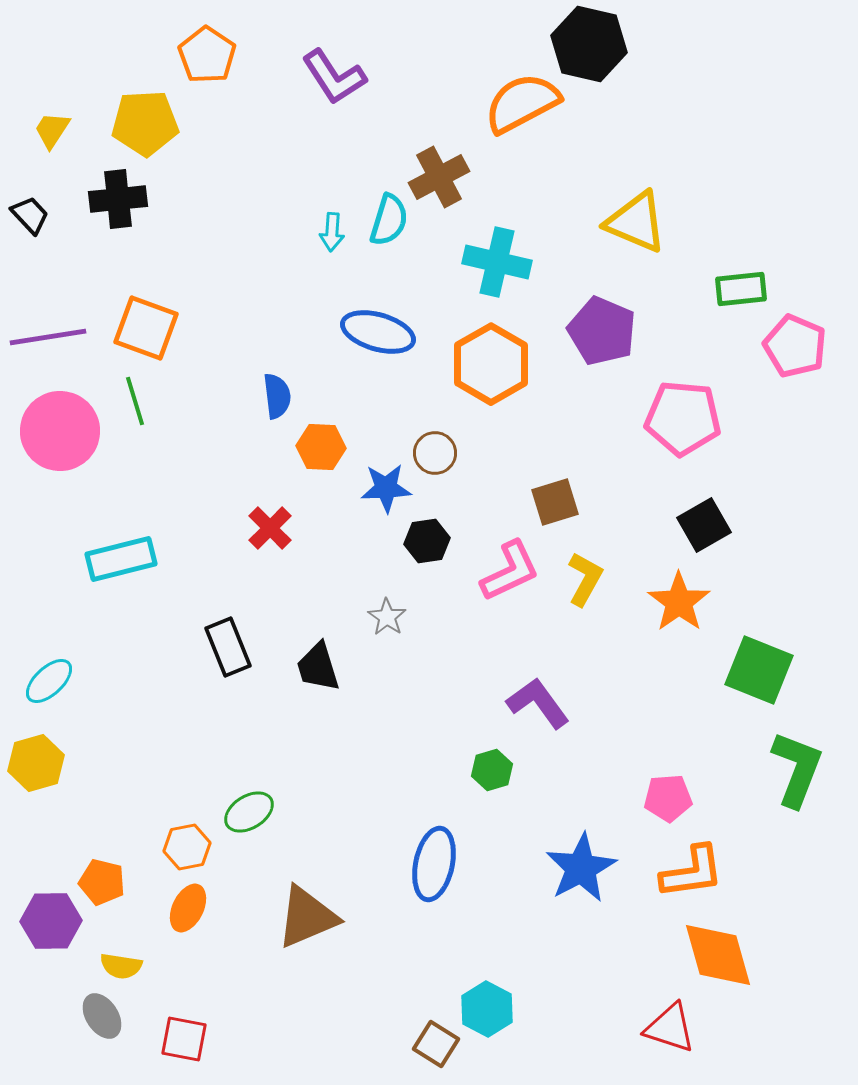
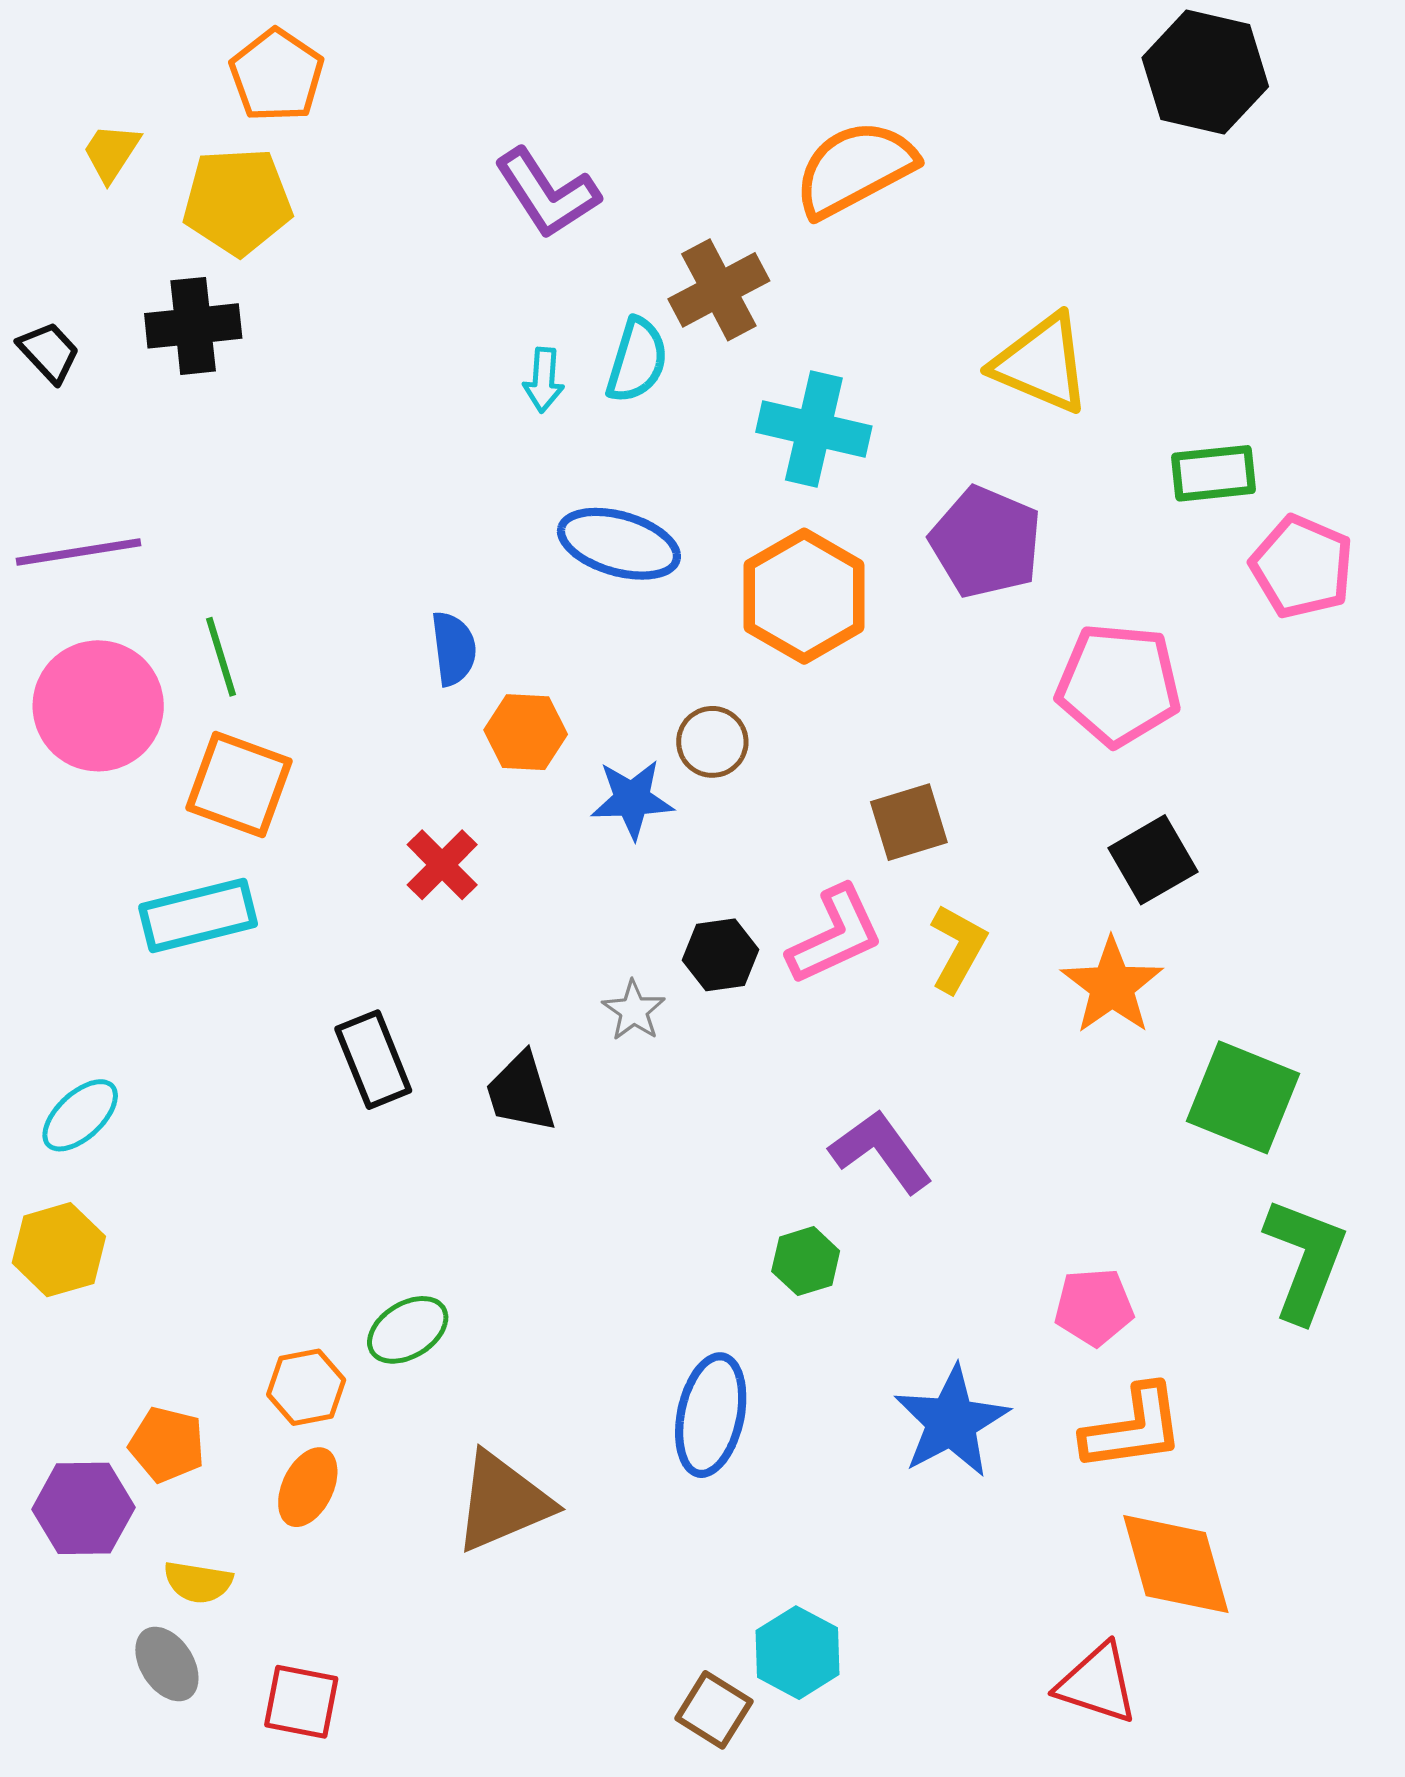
black hexagon: (589, 44) -> (1205, 72), moved
orange pentagon: (207, 55) -> (277, 75), moved
purple L-shape: (334, 77) -> (547, 193), moved
yellow trapezoid: (52, 130) -> (111, 152), moved
orange square: (146, 328) -> (239, 784), moved
black hexagon: (427, 541) -> (721, 955), moved

